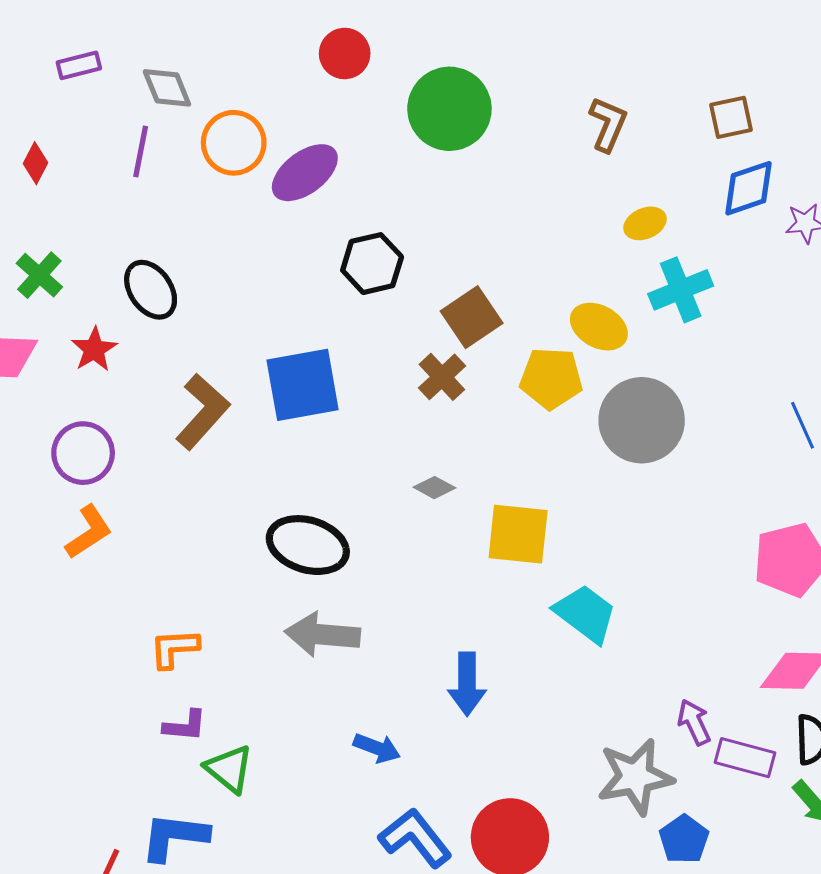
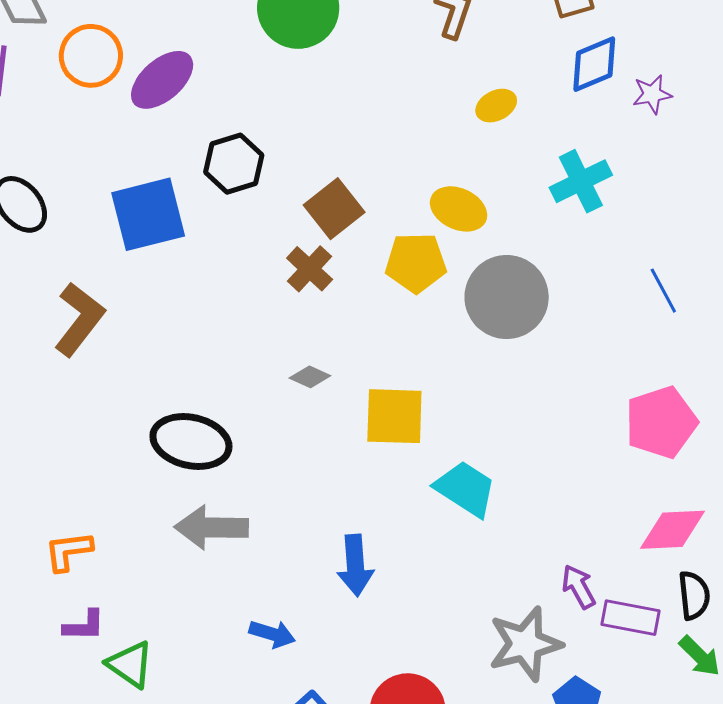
cyan cross: (681, 290) -> (581, 181), moved
blue square: (303, 385) -> (148, 214), moved

